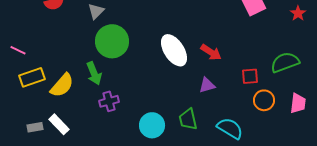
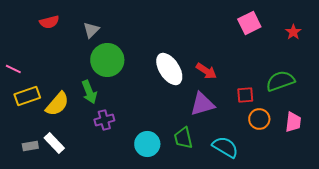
purple triangle: (207, 85) -> (202, 104), size x1.5

